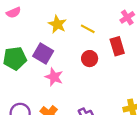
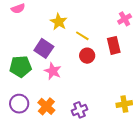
yellow line: (88, 29) -> (82, 36), moved
green pentagon: (15, 58) -> (21, 66), moved

